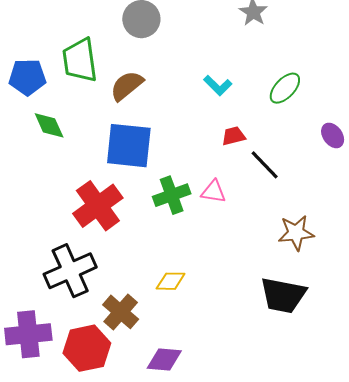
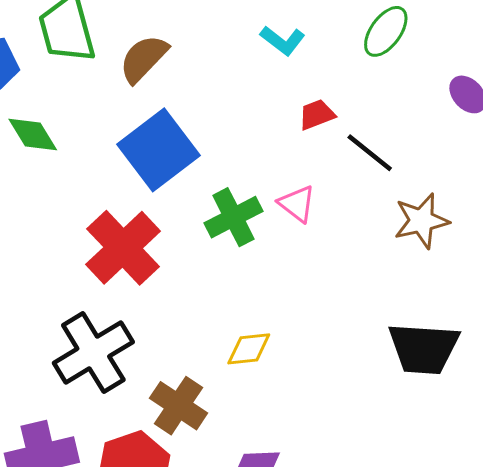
blue square: (129, 146) -> (159, 150), turned -36
pink triangle: (213, 192) -> (297, 204), turned 36
brown star: (296, 233) -> (421, 221), moved

